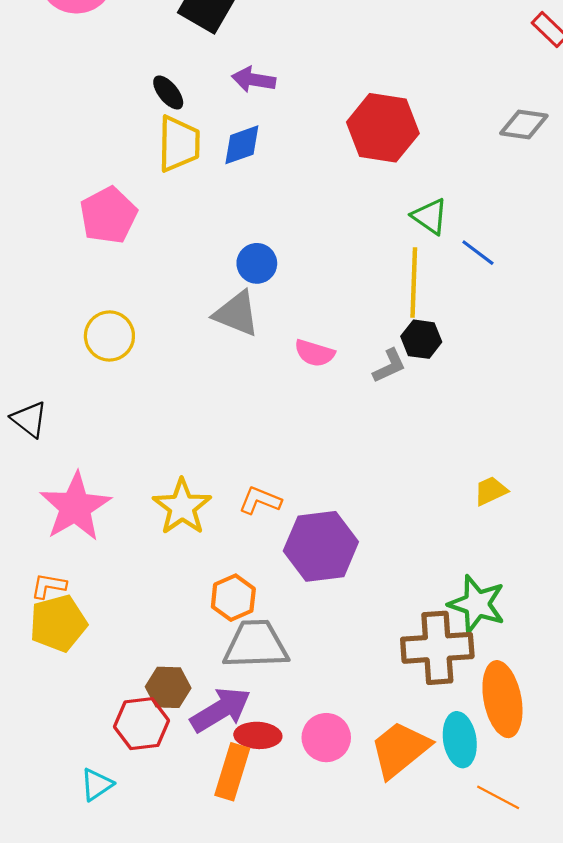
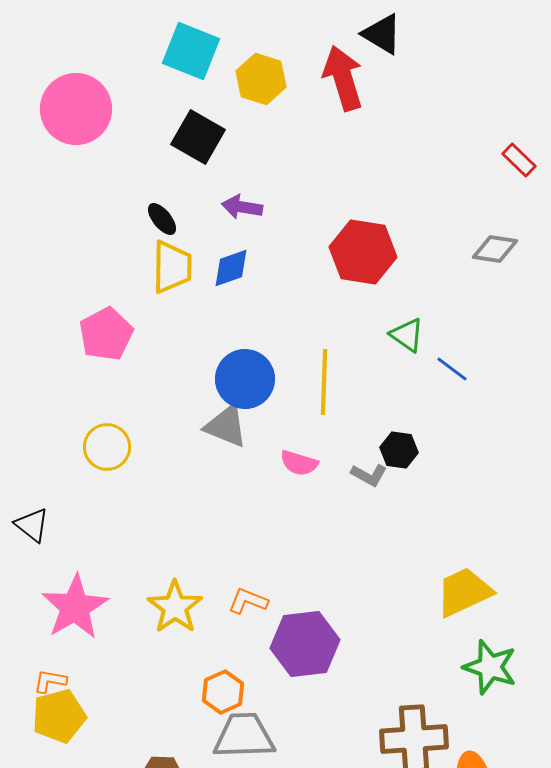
blue circle: (257, 263) -> (245, 379), size x1.6
yellow line: (414, 283) -> (324, 382), moved
gray L-shape: (389, 366) -> (369, 475), turned 54
yellow trapezoid: (491, 491) -> (464, 592), size x1.8
green star: (477, 604) -> (490, 667), moved

